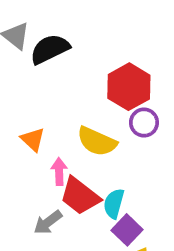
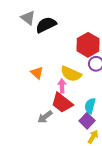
pink arrow: (59, 172) -> (62, 86), moved
cyan semicircle: (114, 204) -> (90, 106), moved

